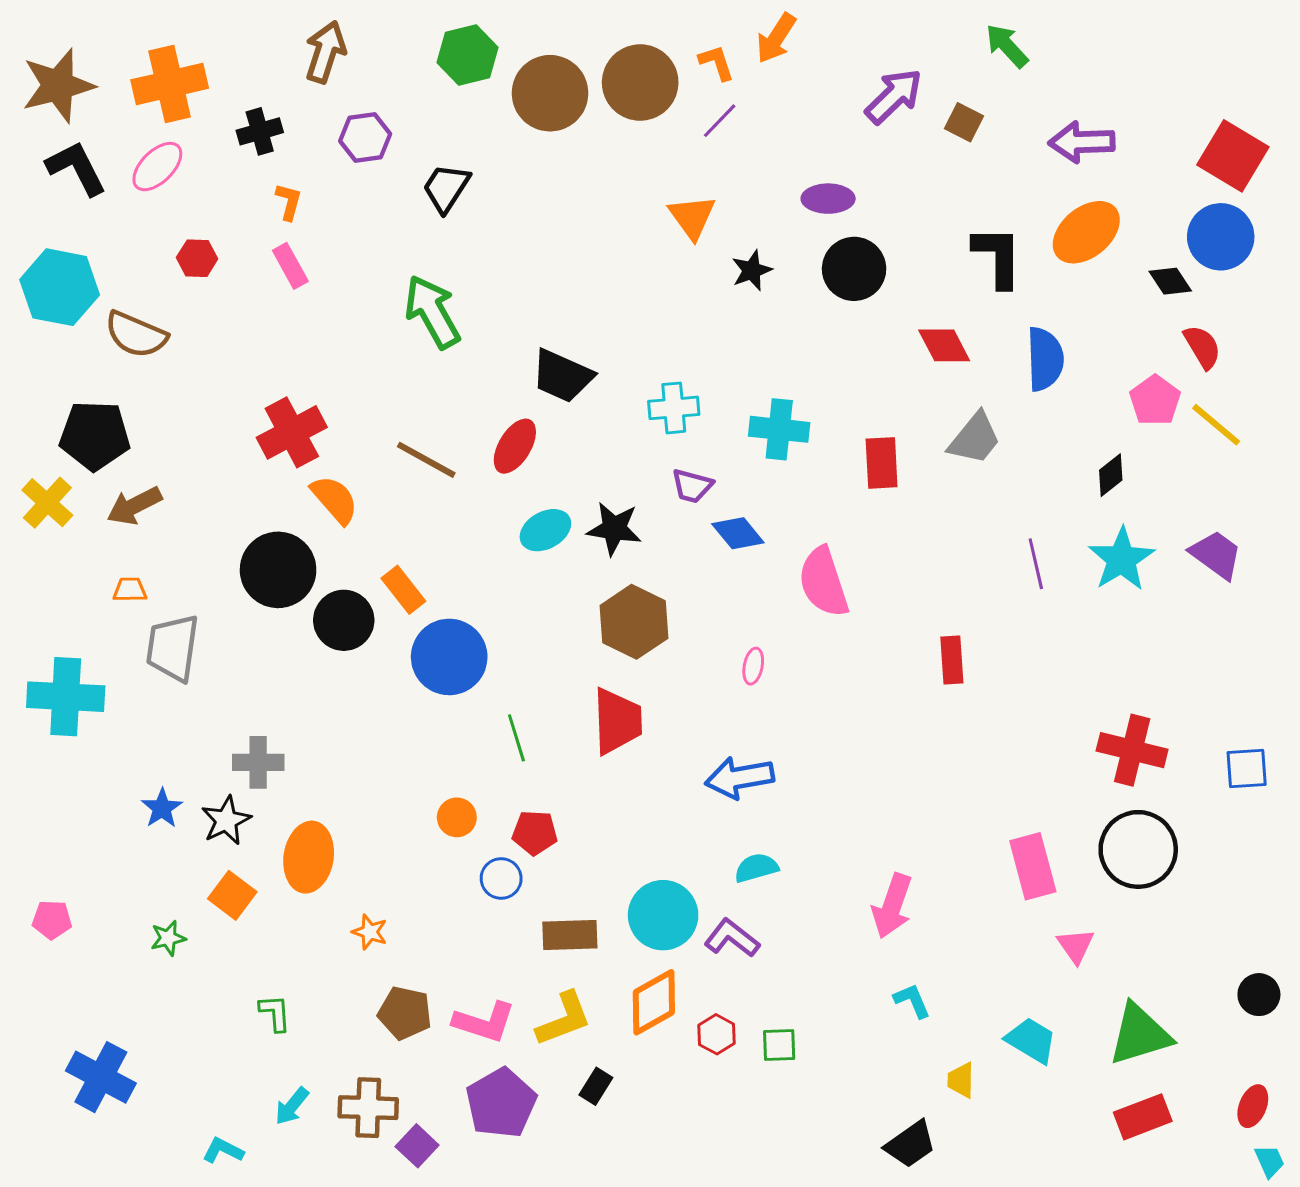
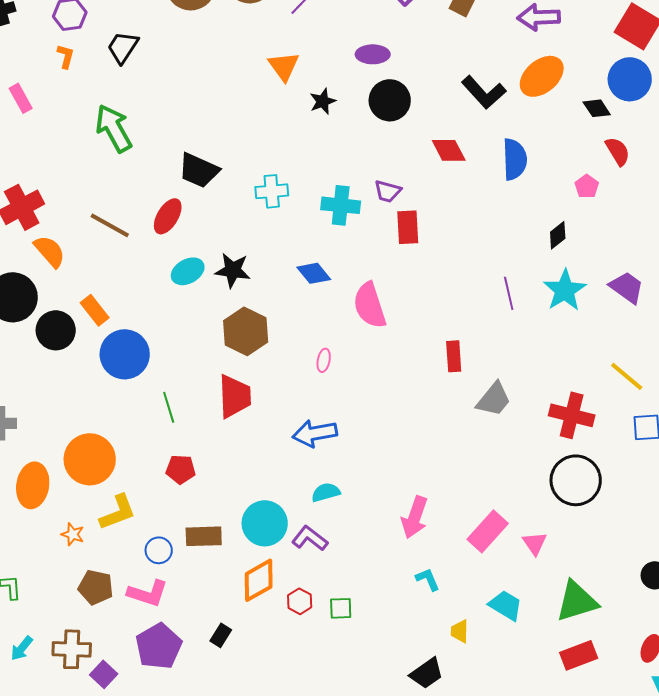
orange L-shape: (289, 202) -> (66, 56), moved
black L-shape: (998, 257) -> (484, 92), turned 138
pink pentagon: (1155, 400) -> (587, 186), size x0.7
yellow line: (1216, 425) -> (627, 376), moved
gray trapezoid: (975, 438) -> (494, 399), moved
purple trapezoid: (692, 486) -> (388, 191), moved
orange circle: (457, 817) -> (90, 459), moved, size x2.0
pink rectangle: (1033, 866) -> (488, 531), moved, turned 57
blue circle: (501, 878) -> (159, 550), moved
yellow L-shape: (564, 1019) -> (118, 512), moved

